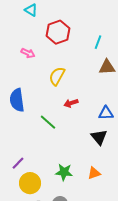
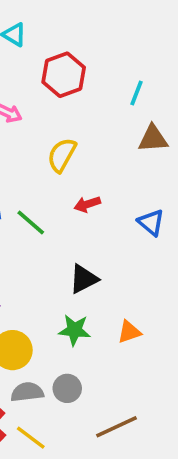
blue triangle: (106, 113) -> (151, 222), turned 42
green line: (48, 122) -> (31, 222), moved
black triangle: (99, 137) -> (84, 279), moved, turned 42

